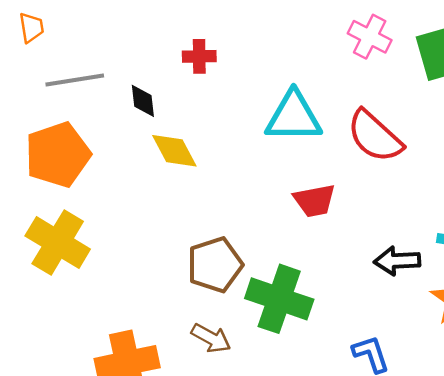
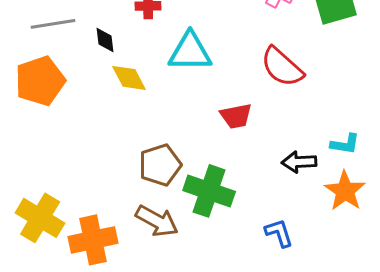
cyan triangle: (294, 117) -> (190, 52), moved
yellow cross: (58, 242) -> (40, 218), moved
brown arrow: (211, 338) -> (157, 221), size x1.4

